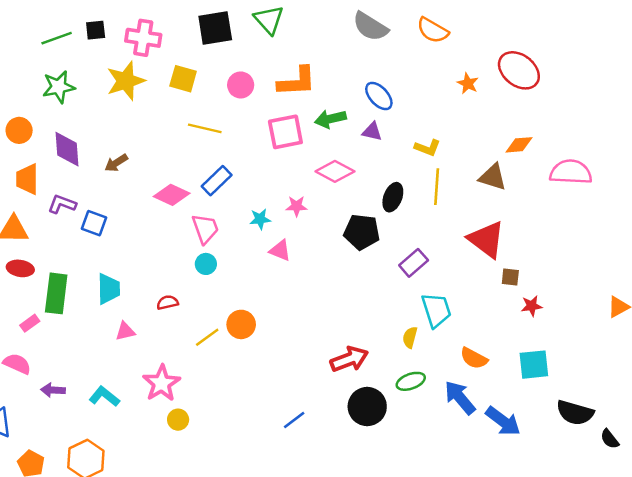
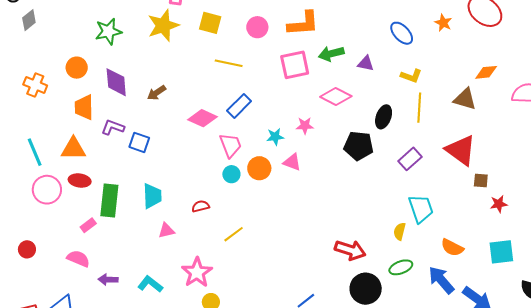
blue ellipse: (379, 96) -> (402, 33), moved
purple rectangle: (414, 263) -> (410, 159), moved
orange circle: (241, 324) -> (259, 168), moved
red arrow: (349, 359) -> (350, 250), turned 40

